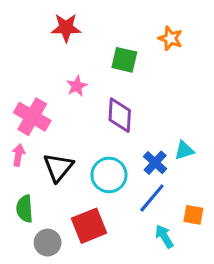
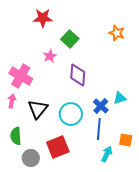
orange star: (170, 38) -> (117, 33), moved
green square: (124, 60) -> (70, 39), moved, turned 30
blue line: (152, 198) -> (99, 129), turned -35
cyan arrow: (164, 236) -> (107, 154), turned 56

